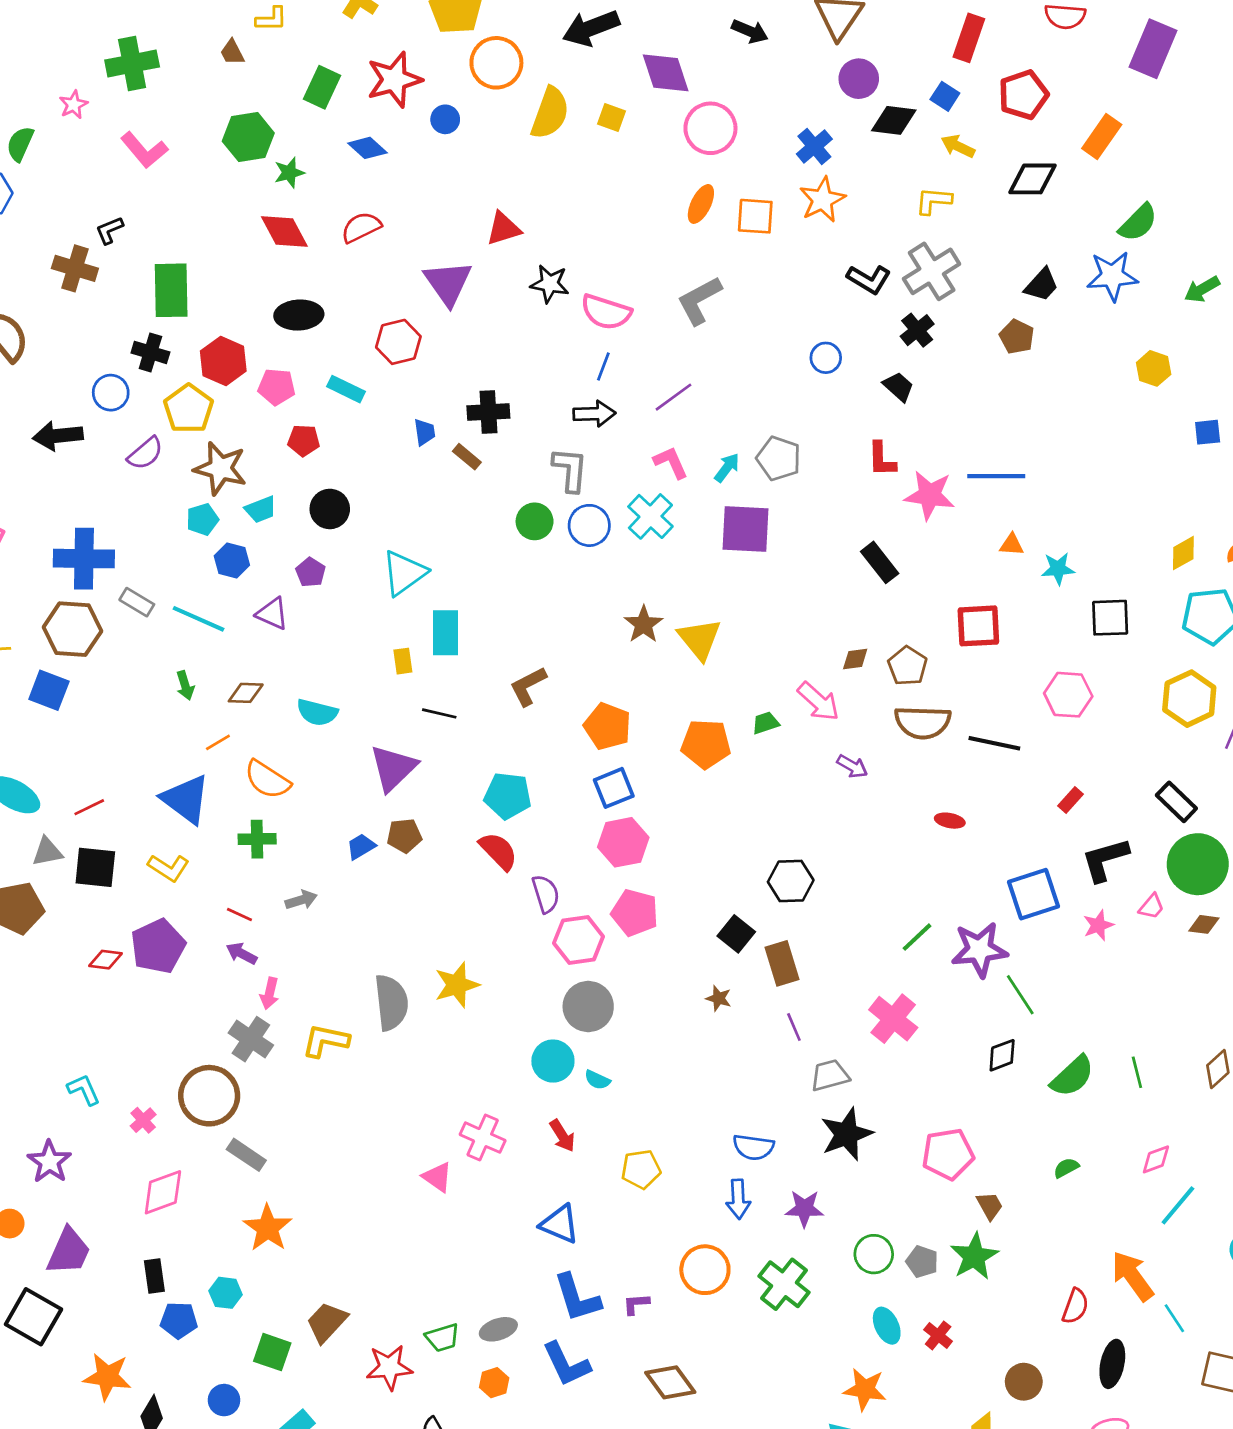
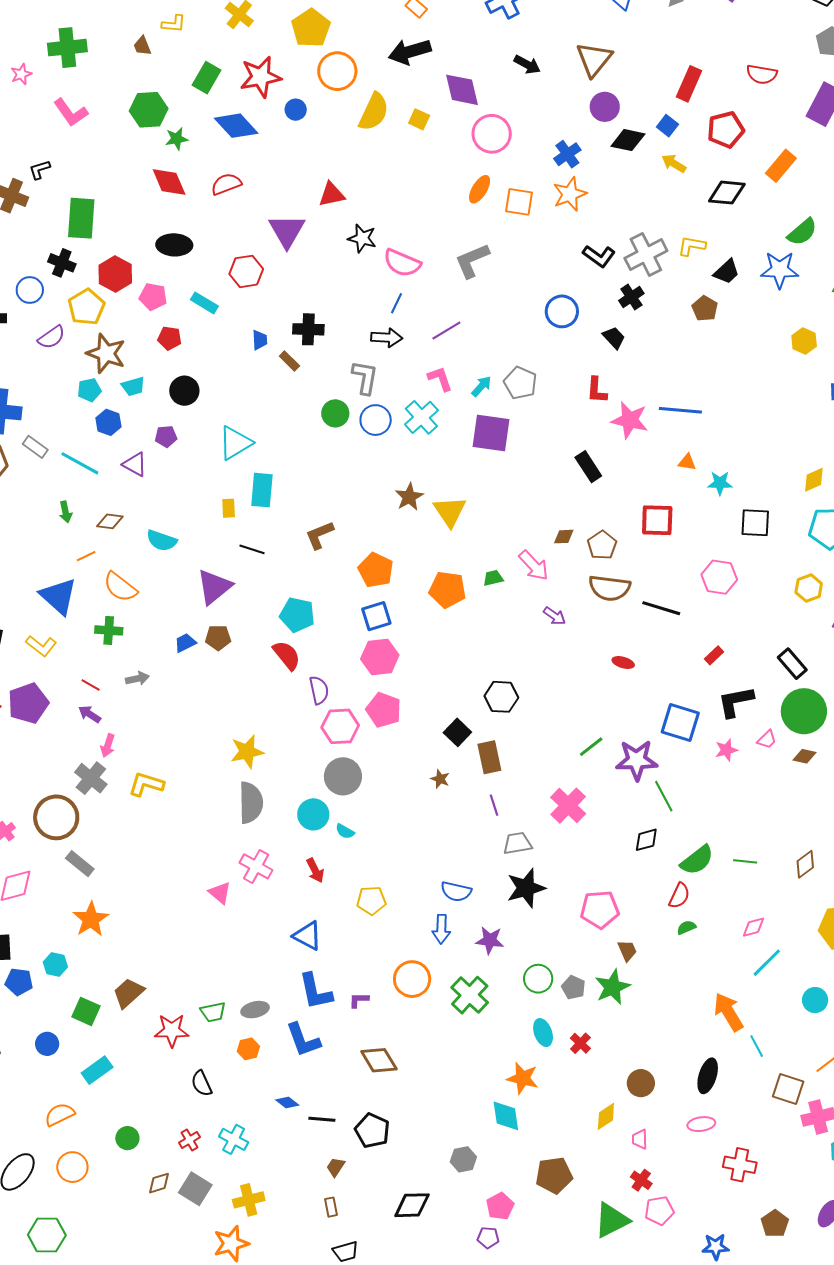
blue diamond: (367, 148) -> (236, 126), size x1.5
yellow L-shape: (934, 201) -> (692, 246), moved
blue circle: (826, 358) -> (562, 311), size x1.4
purple pentagon: (311, 572) -> (166, 436), turned 30
yellow hexagon: (1189, 699) -> (809, 588), size x0.7
blue square: (1033, 894) -> (680, 723), turned 30
gray semicircle: (391, 1003) -> (251, 803), moved
green line: (1137, 1072) -> (745, 861), turned -75
red semicircle: (1075, 1306) -> (679, 896), moved

